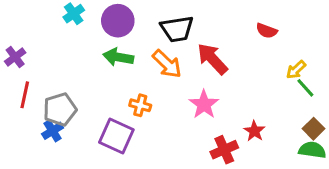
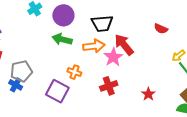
orange arrow: (167, 64) -> (94, 46), turned -55
pink star: (204, 104) -> (113, 57), moved
blue cross: (53, 131) -> (16, 85), turned -32
red cross: (224, 150) -> (109, 86), moved

